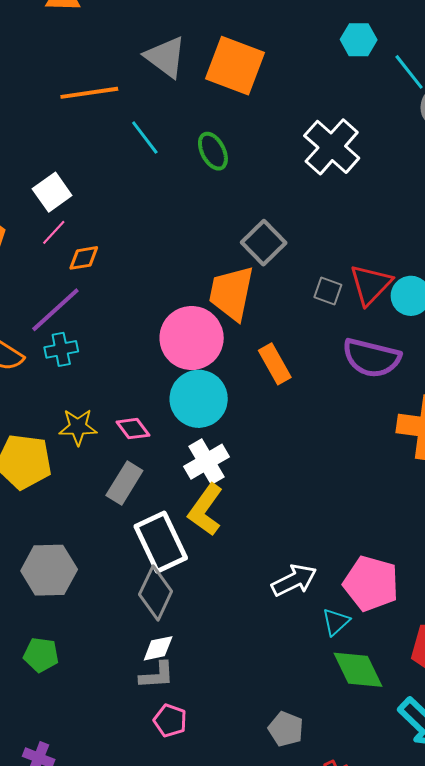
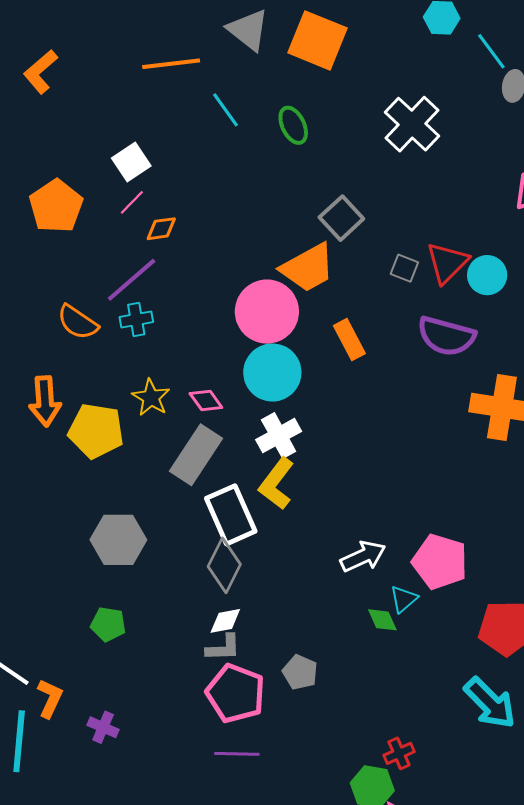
orange trapezoid: (231, 293) -> (308, 268), turned -132
yellow star: (78, 427) -> (151, 398), turned 30
gray rectangle: (124, 483) -> (196, 455), size x1.4
green diamond: (358, 670) -> (382, 620), moved, size x0.6
pink pentagon: (170, 721) -> (235, 693), size x1.8
gray pentagon: (286, 729) -> (300, 672), moved

